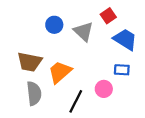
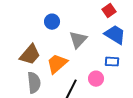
red square: (108, 16) -> (109, 11), moved
gray triangle: (84, 32) -> (78, 40), moved, turned 30
brown trapezoid: (30, 62) -> (30, 55), turned -60

